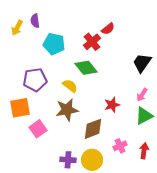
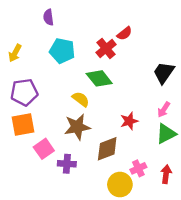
purple semicircle: (35, 21) -> (48, 17), moved
yellow arrow: (17, 28) -> (15, 53), moved
purple pentagon: (35, 80) -> (24, 92), moved
purple cross: (68, 160) -> (67, 164), moved
yellow circle: (92, 160) -> (120, 185), moved

